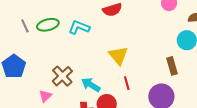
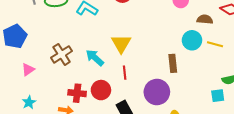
cyan arrow: (91, 85) -> (95, 58), moved
pink triangle: (45, 96) -> (28, 70), moved

